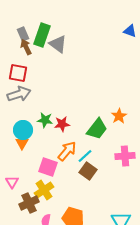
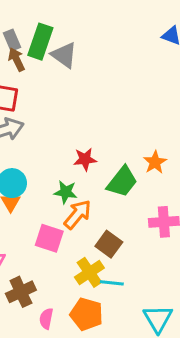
green star: (45, 120) -> (66, 192), moved
red star: (62, 124) -> (85, 159), moved
cyan line: (85, 156) -> (112, 283), moved, turned 49
yellow cross: (44, 190) -> (89, 272), moved

